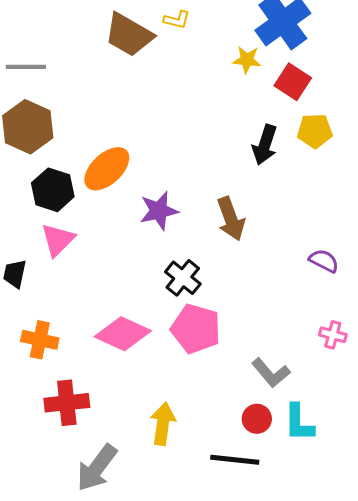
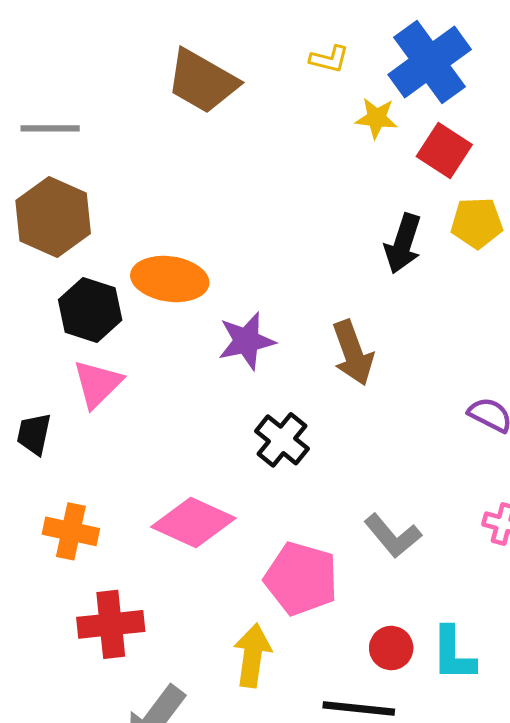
yellow L-shape: (177, 20) -> (329, 59), moved
orange ellipse: (107, 169) -> (170, 279), turned 51
pink pentagon: (196, 329) -> (301, 579), moved
gray L-shape: (271, 373) -> (393, 536), moved

